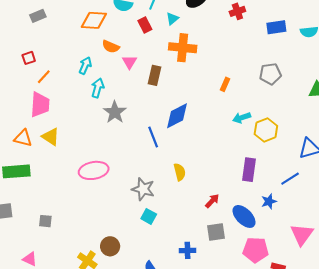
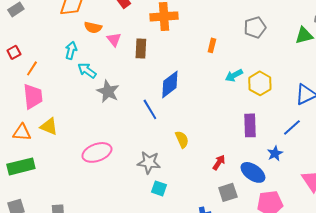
cyan arrow: (98, 88) -> (87, 70), turned -60

